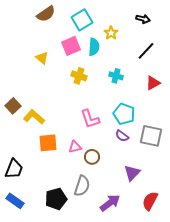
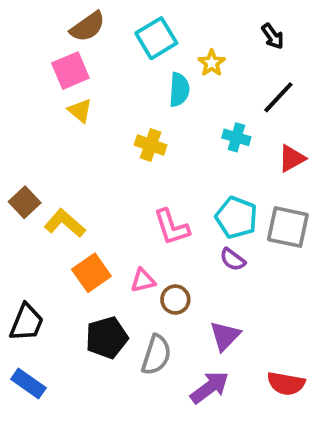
black arrow: (143, 19) -> (273, 36), turned 40
pink square: (71, 46) -> (70, 71), moved
cyan cross: (116, 76) -> (236, 137), moved
gray square: (151, 136) -> (288, 227), moved
orange square: (48, 143) -> (91, 273), turned -30
purple triangle: (132, 173) -> (225, 336), moved
black pentagon: (56, 199) -> (107, 338), moved
red semicircle: (150, 201) -> (286, 383), turned -108

